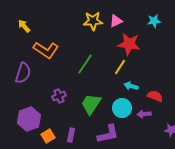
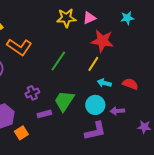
red semicircle: (155, 96) -> (130, 84), moved
purple L-shape: (108, 134) -> (95, 131), moved
purple rectangle: (71, 135) -> (44, 114), moved, turned 64

